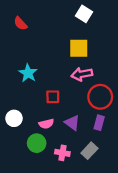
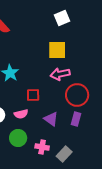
white square: (84, 14) -> (62, 18), turned 35
pink semicircle: (46, 124) -> (21, 114), moved
gray rectangle: (89, 151) -> (64, 154), moved

